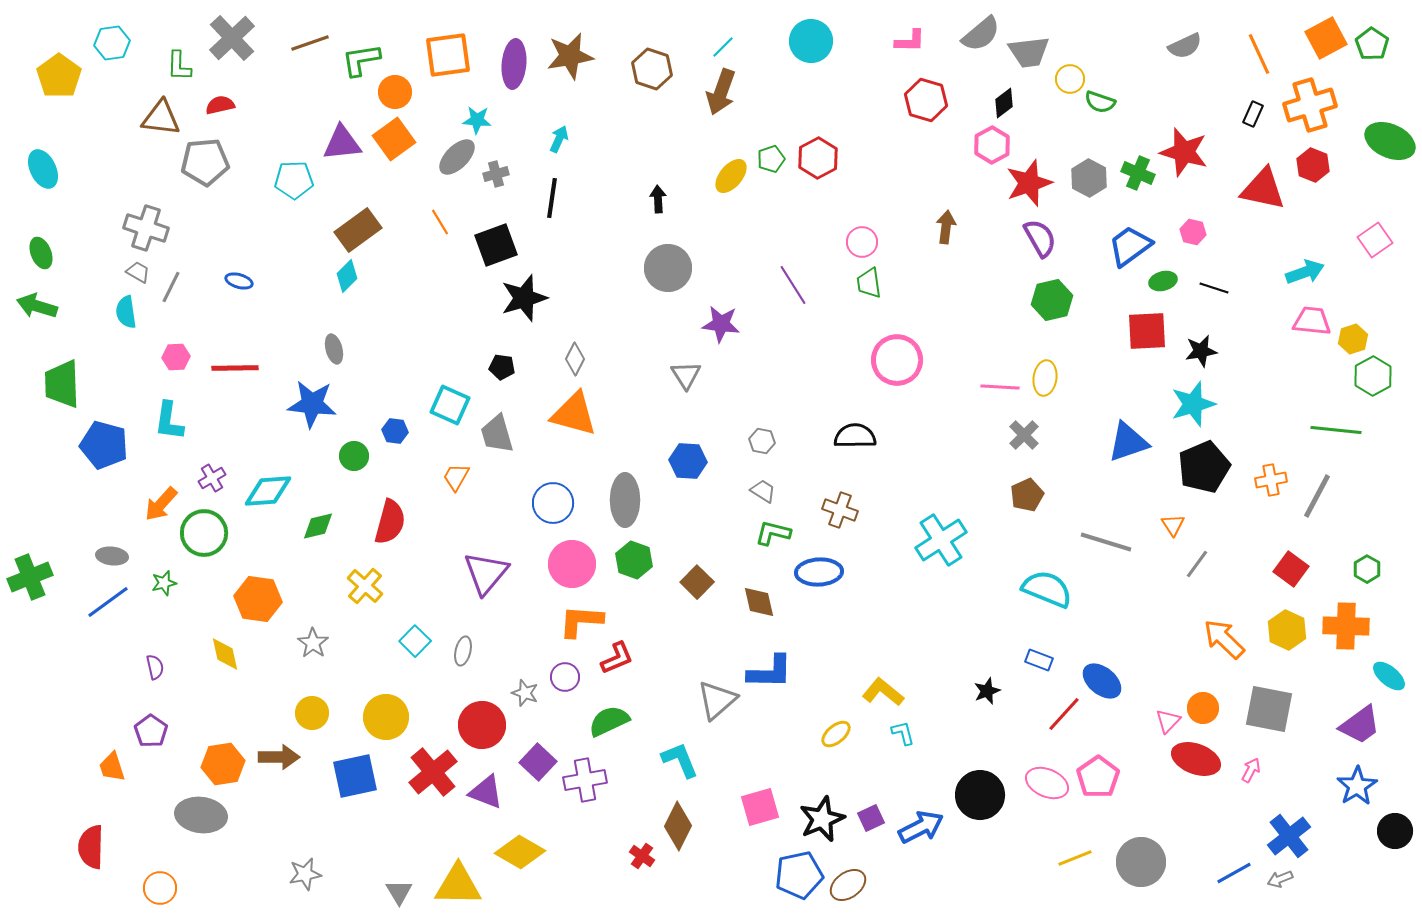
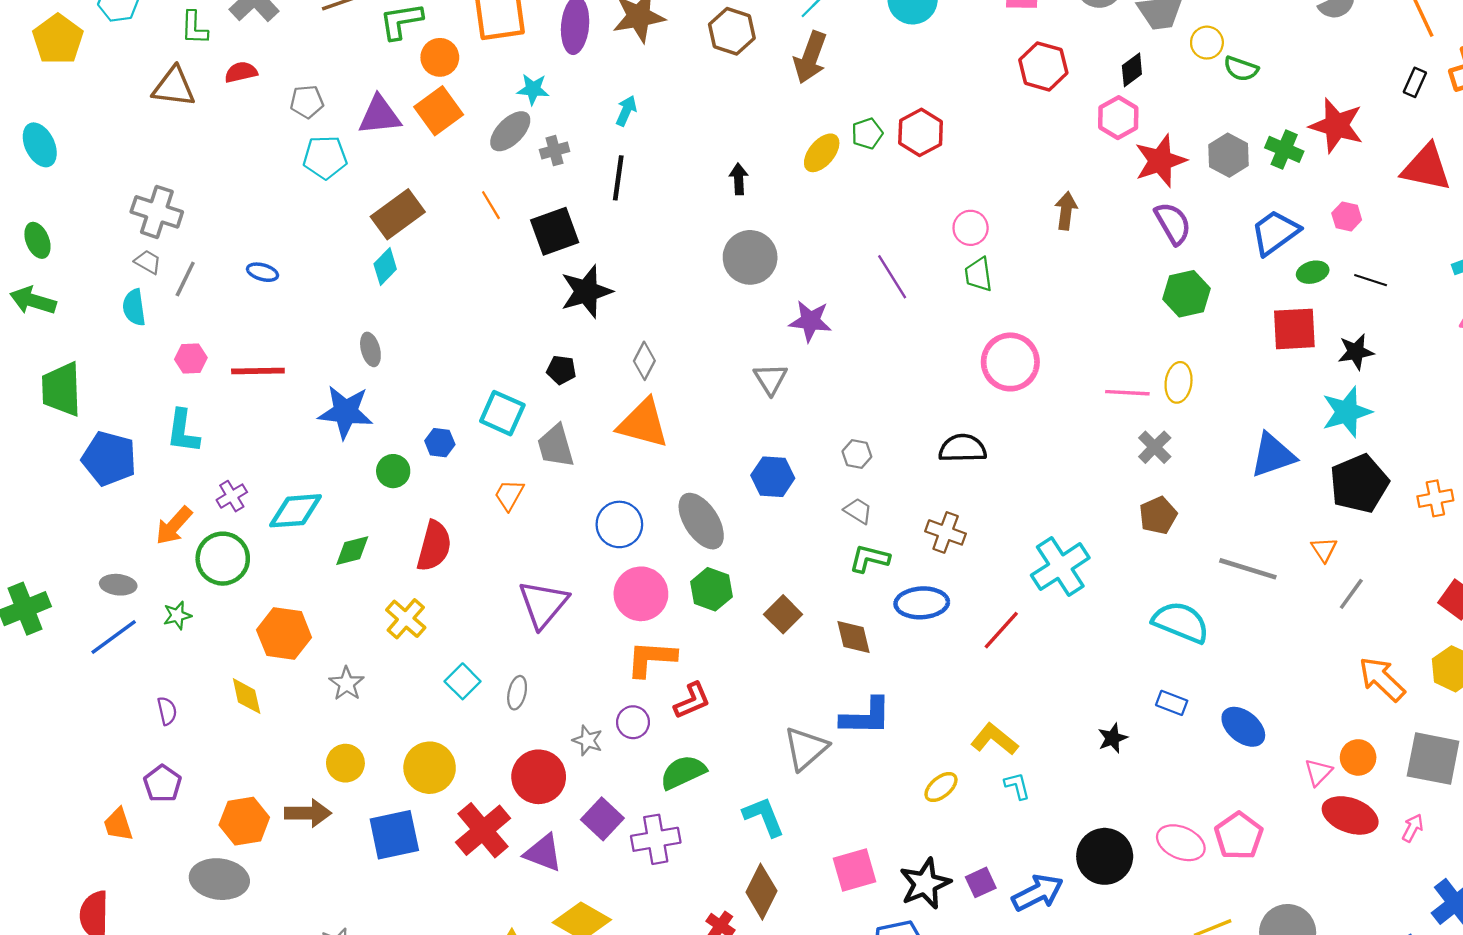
gray pentagon: (205, 162) -> (307, 102), moved, size x0.6
gray ellipse: (625, 500) -> (701, 521), turned -33
red line: (1064, 714) -> (1001, 630), moved

